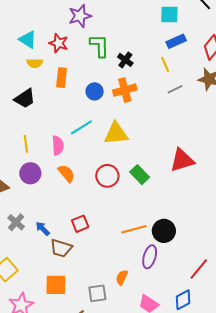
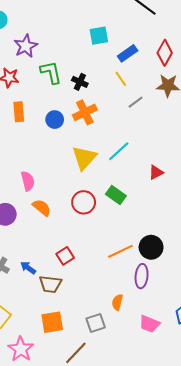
cyan square: (169, 15) -> (99, 36), moved
cyan line: (81, 127) -> (119, 151), moved
yellow triangle: (116, 133) -> (84, 158), turned -32
red triangle: (182, 160) -> (156, 172), size x0.6

